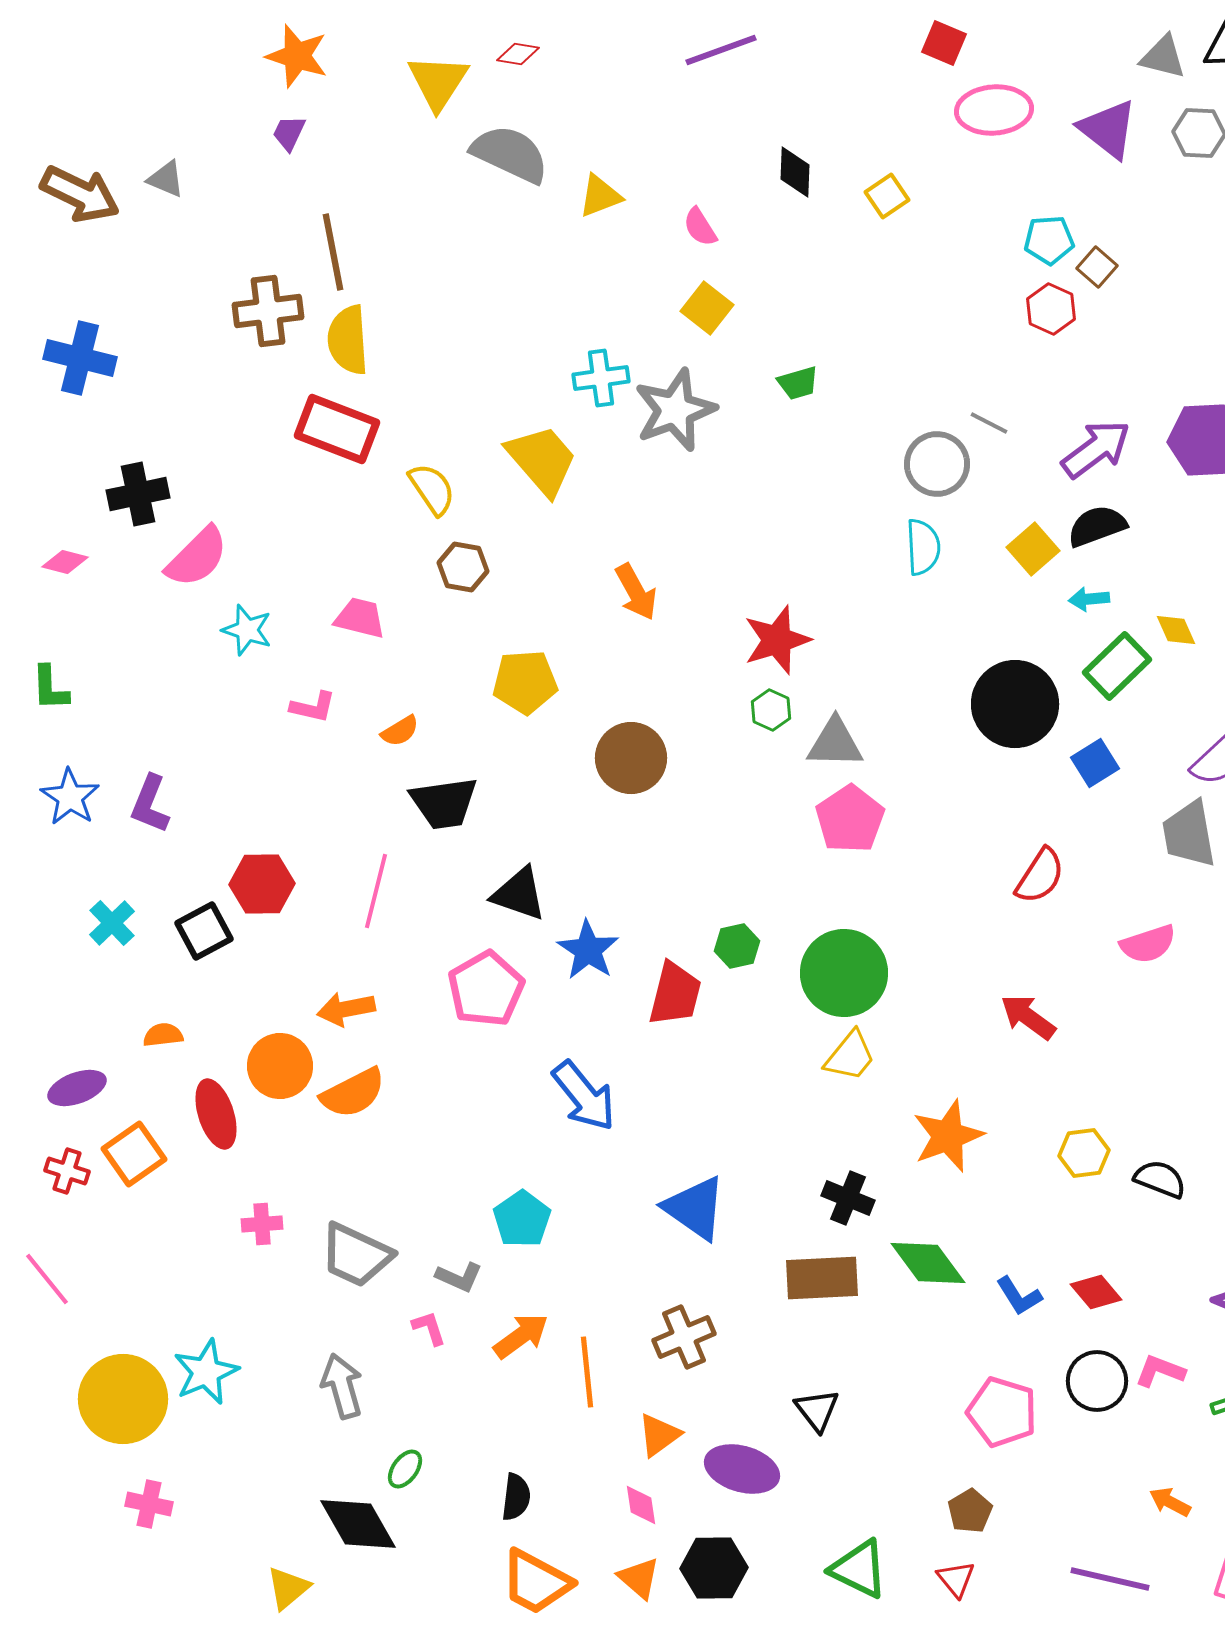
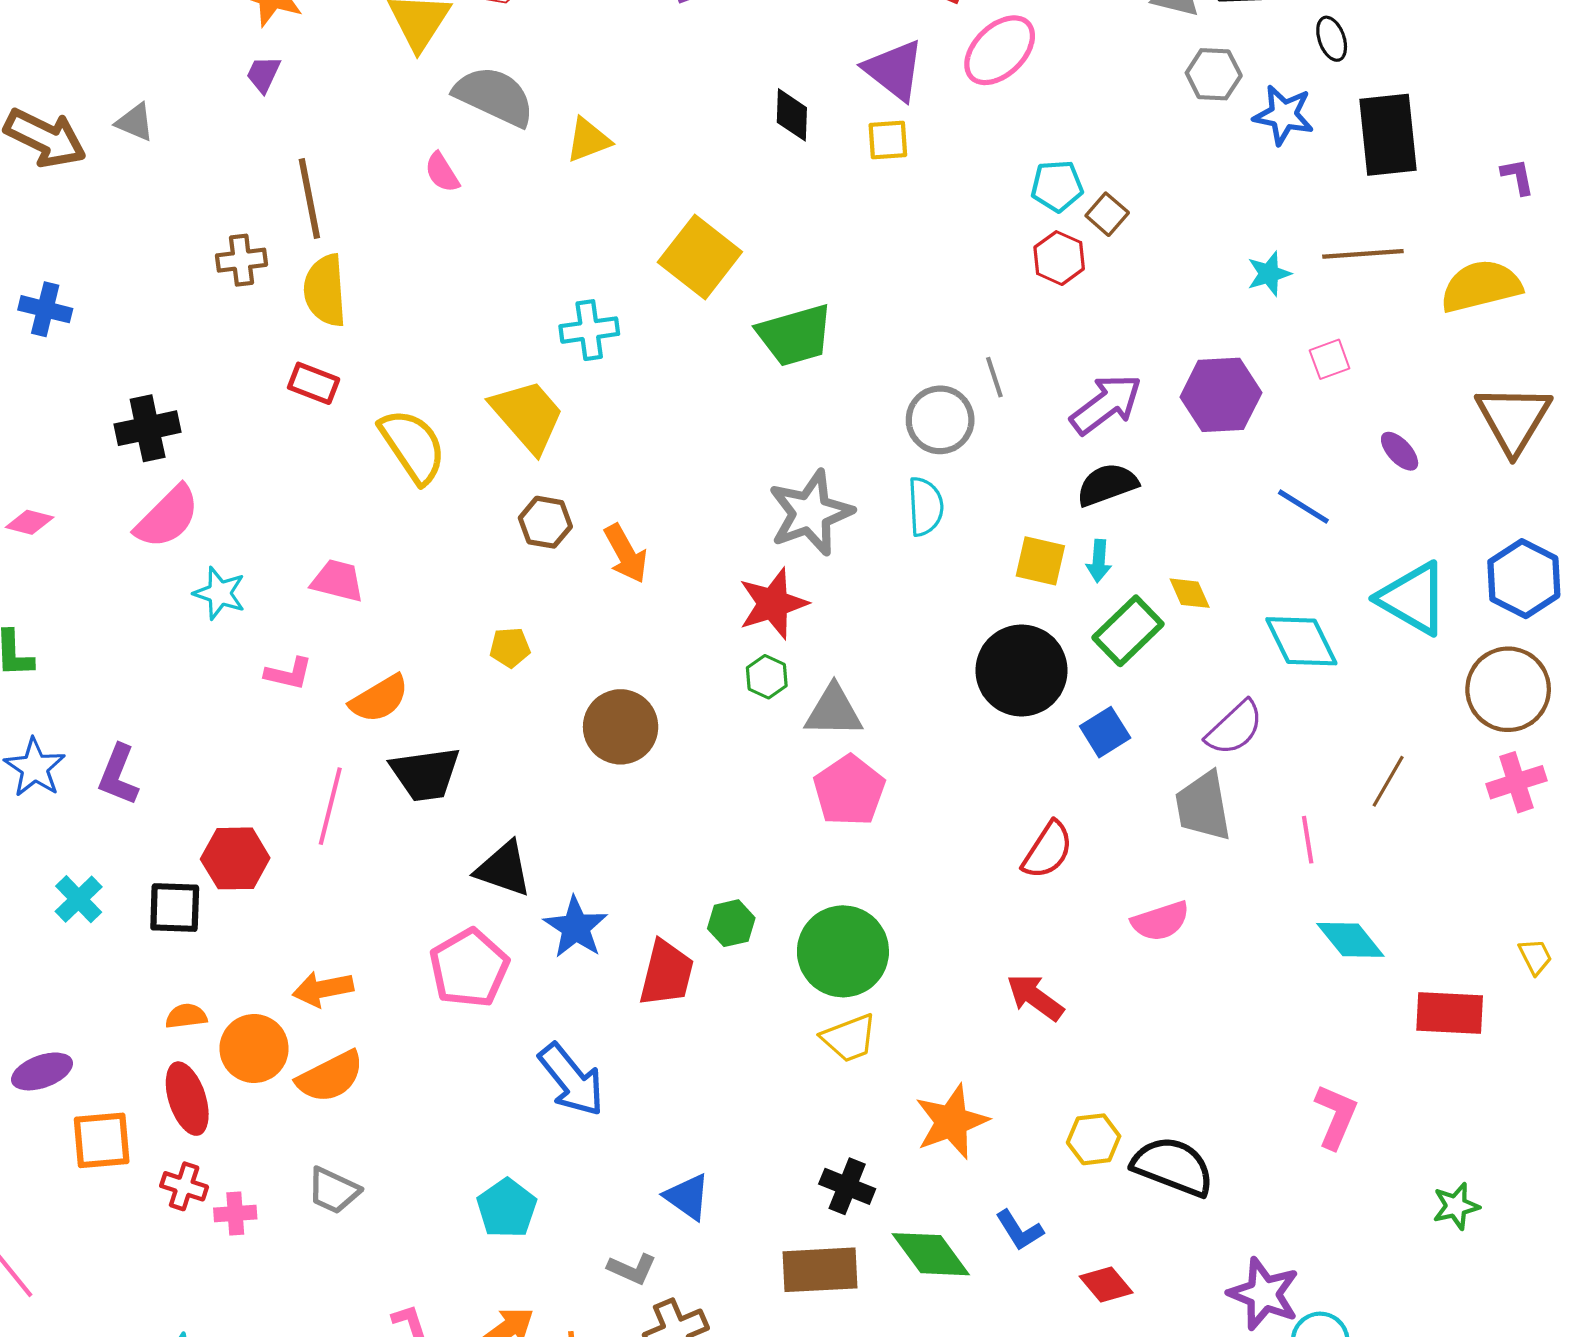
pink ellipse: (994, 110) -> (1000, 50), turned -40
purple triangle: (1108, 129) -> (894, 70), moved
yellow square: (887, 196) -> (888, 140), turned 30
pink semicircle: (700, 227) -> (442, 172), moved
yellow square: (707, 308) -> (700, 257), size x1.5
brown cross: (268, 311) -> (242, 260), size x0.7
blue cross: (80, 358) -> (45, 309), size x0.7
green trapezoid: (798, 383) -> (795, 335), size x1.8
gray star: (675, 410) -> (811, 513), moved
gray line: (989, 423) -> (994, 377), turned 45
red rectangle: (337, 429) -> (314, 383), size x0.6
yellow semicircle: (432, 489) -> (413, 446), size x1.4
black cross: (138, 494) -> (148, 428), moved
yellow square: (1033, 549) -> (1040, 561), moved, turned -36
brown hexagon: (463, 567) -> (545, 522), moved
cyan arrow: (1089, 599) -> (1099, 561), turned -81
yellow pentagon: (525, 682) -> (510, 648), size x0.6
orange semicircle: (400, 731) -> (379, 699), size x1.5
pink line: (376, 891) -> (330, 806), moved
black square: (204, 931) -> (175, 908), turned 30
orange semicircle: (163, 1035) -> (186, 1016), moved
yellow trapezoid: (850, 1056) -> (849, 1038), turned 30
orange square: (134, 1154) -> (102, 1140), turned 30
red cross: (67, 1171) -> (184, 1186), moved
black semicircle: (1160, 1179) -> (1173, 1166), size x1.5
blue triangle: (695, 1208) -> (687, 1197), size x0.7
gray trapezoid: (356, 1255) -> (333, 1190), moved, size x0.7
gray L-shape: (459, 1277) -> (632, 1269), moved
blue L-shape: (1019, 1296) -> (1019, 1230), moved

